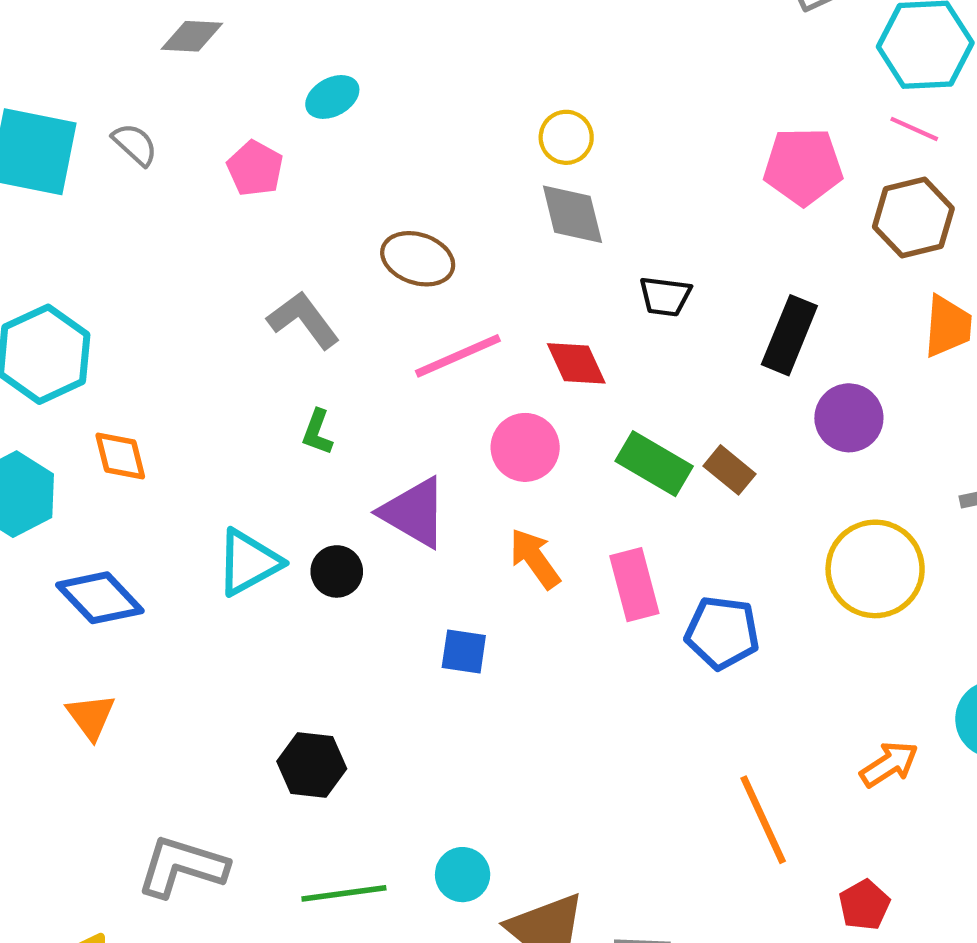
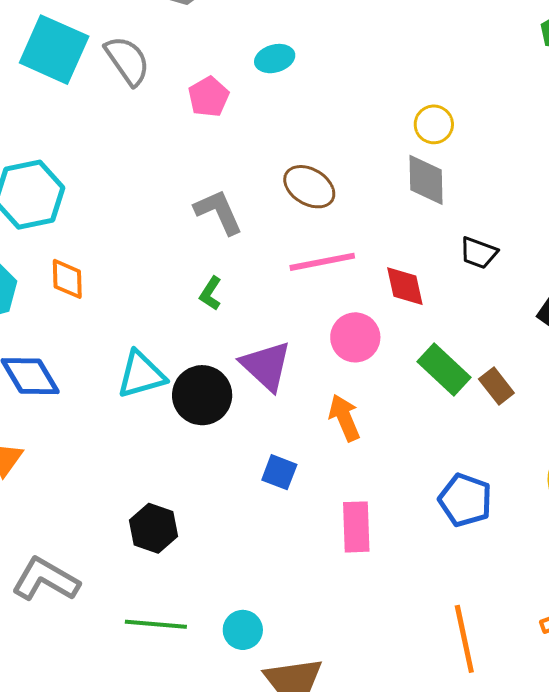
gray semicircle: (135, 144) -> (127, 61), size x1.5
black circle: (337, 571) -> (202, 395), size x1.6
pink rectangle: (634, 585) -> (356, 527), moved

